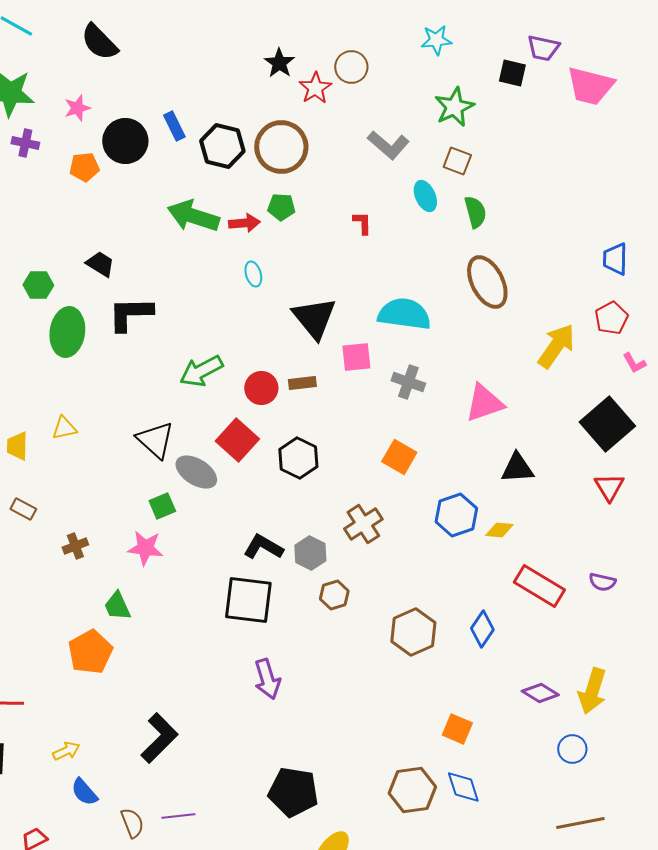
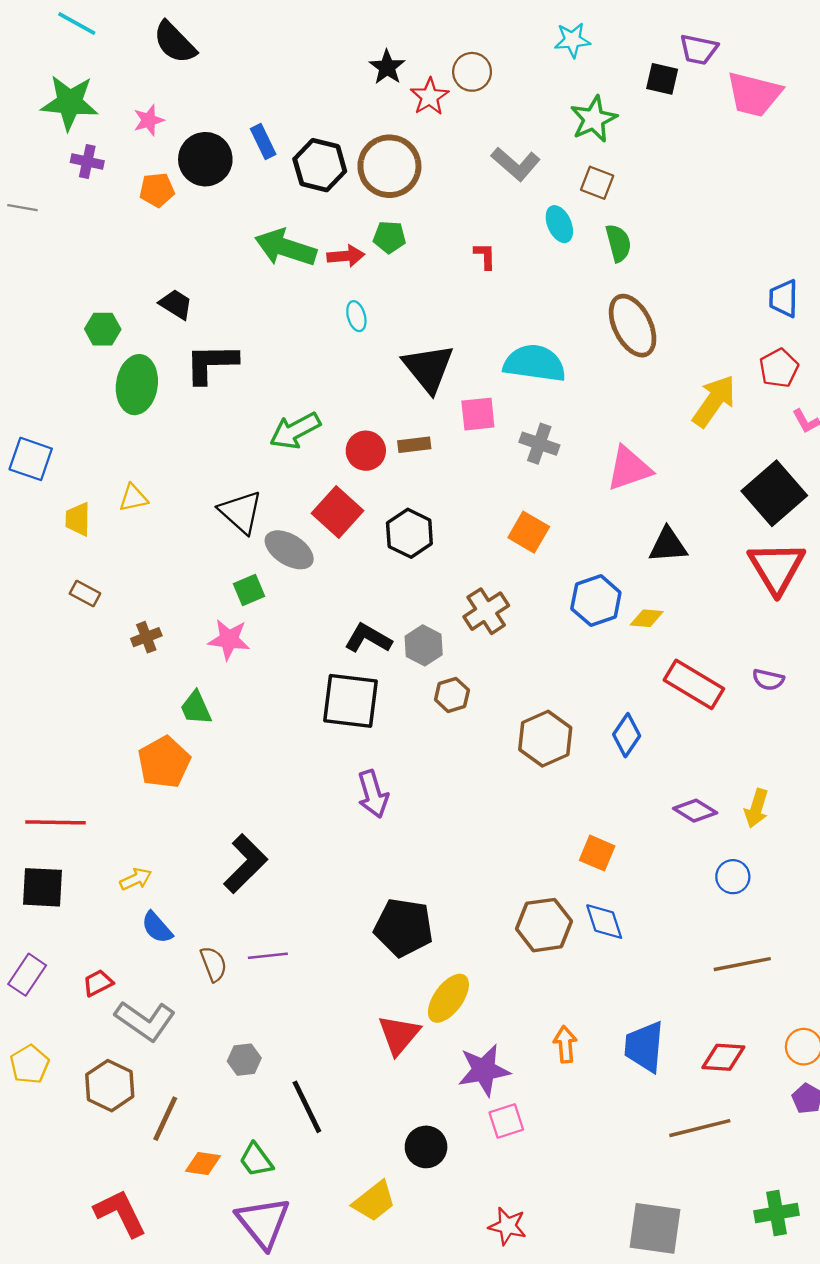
red triangle: (609, 487) -> (777, 568), size x1.6
yellow arrow: (592, 691) -> (756, 808), size x0.7

